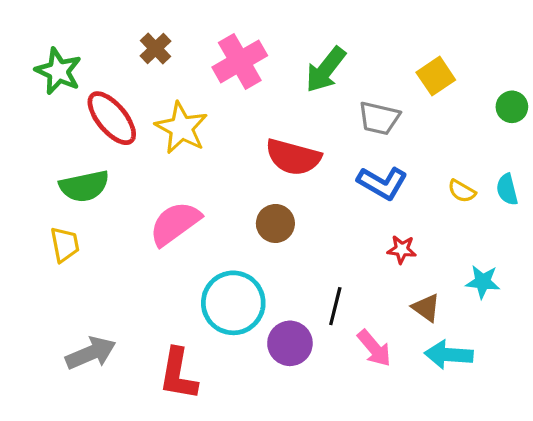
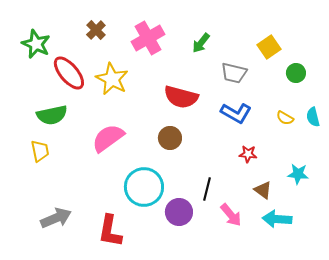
green arrow: (326, 70) -> (201, 43), size x0.7
green circle: (512, 107) -> (296, 73), moved

